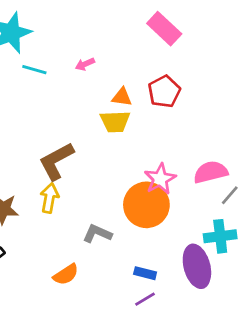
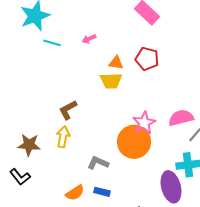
red pentagon: (164, 92) -> (147, 59), turned -30
brown L-shape: (56, 161) -> (68, 110), size x0.7
blue rectangle: (145, 273) -> (102, 192), moved

